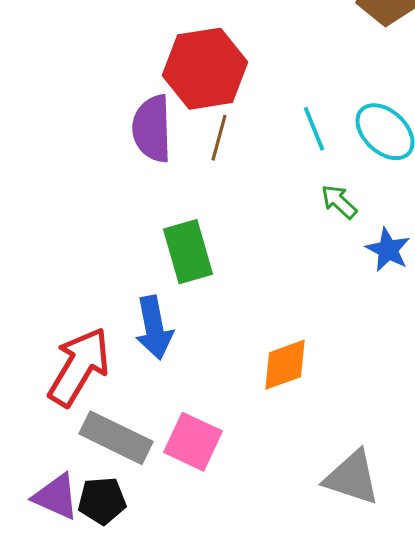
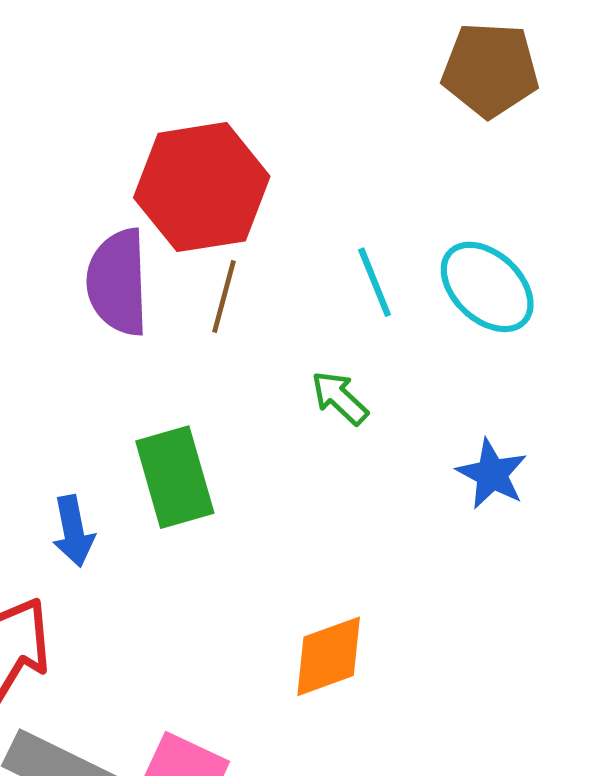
green arrow: (339, 202) -> (340, 398), moved
blue arrow: (154, 328) -> (73, 531), moved, size x0.7

